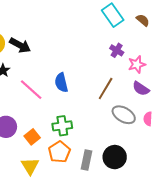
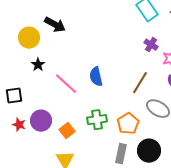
black arrow: (20, 45) -> (55, 25), moved
orange pentagon: (59, 152) -> (128, 124), moved

